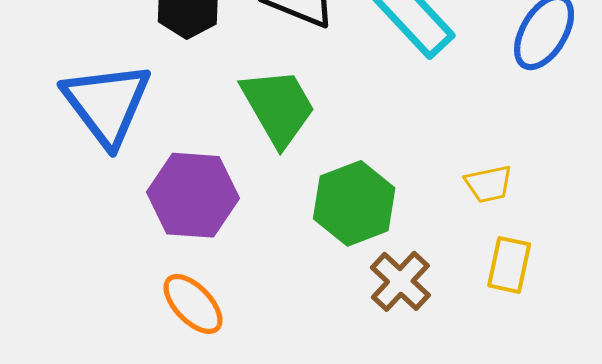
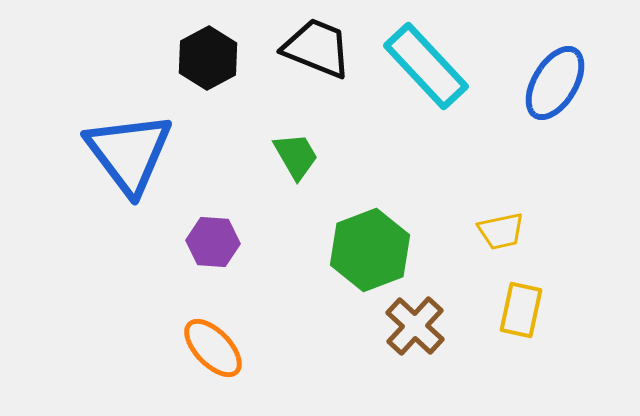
green trapezoid: (278, 107) -> (296, 156), size x0.6
purple hexagon: (193, 195) -> (213, 242), size x0.6

